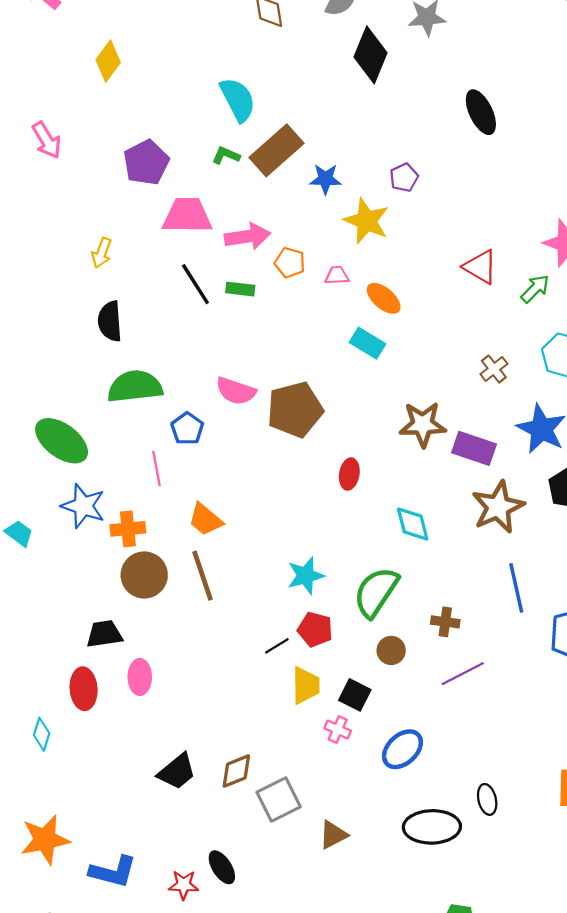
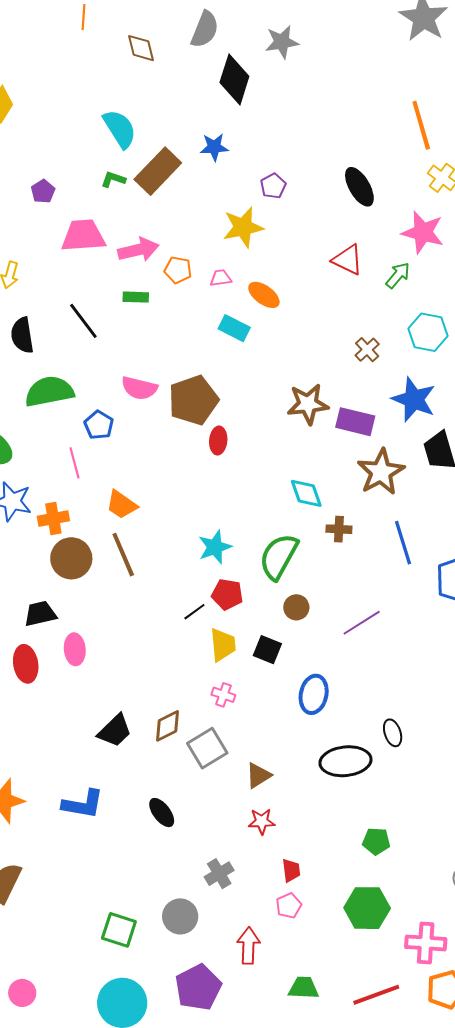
black ellipse: (481, 112) -> (359, 187), moved
purple pentagon: (146, 162) -> (43, 191), size x0.6
blue star: (325, 179) -> (214, 147), moved
yellow star: (367, 221) -> (243, 227), turned -30
black line: (195, 284) -> (83, 321), moved
cyan rectangle: (367, 343) -> (234, 328), moved
red ellipse: (349, 474) -> (218, 441), moved
brown cross: (445, 622) -> (339, 529), moved
pink cross: (338, 729) -> (223, 695), moved
blue ellipse: (402, 749) -> (314, 694), turned -30
blue L-shape: (113, 872) -> (83, 804), moved
red star: (184, 885) -> (262, 821), moved

